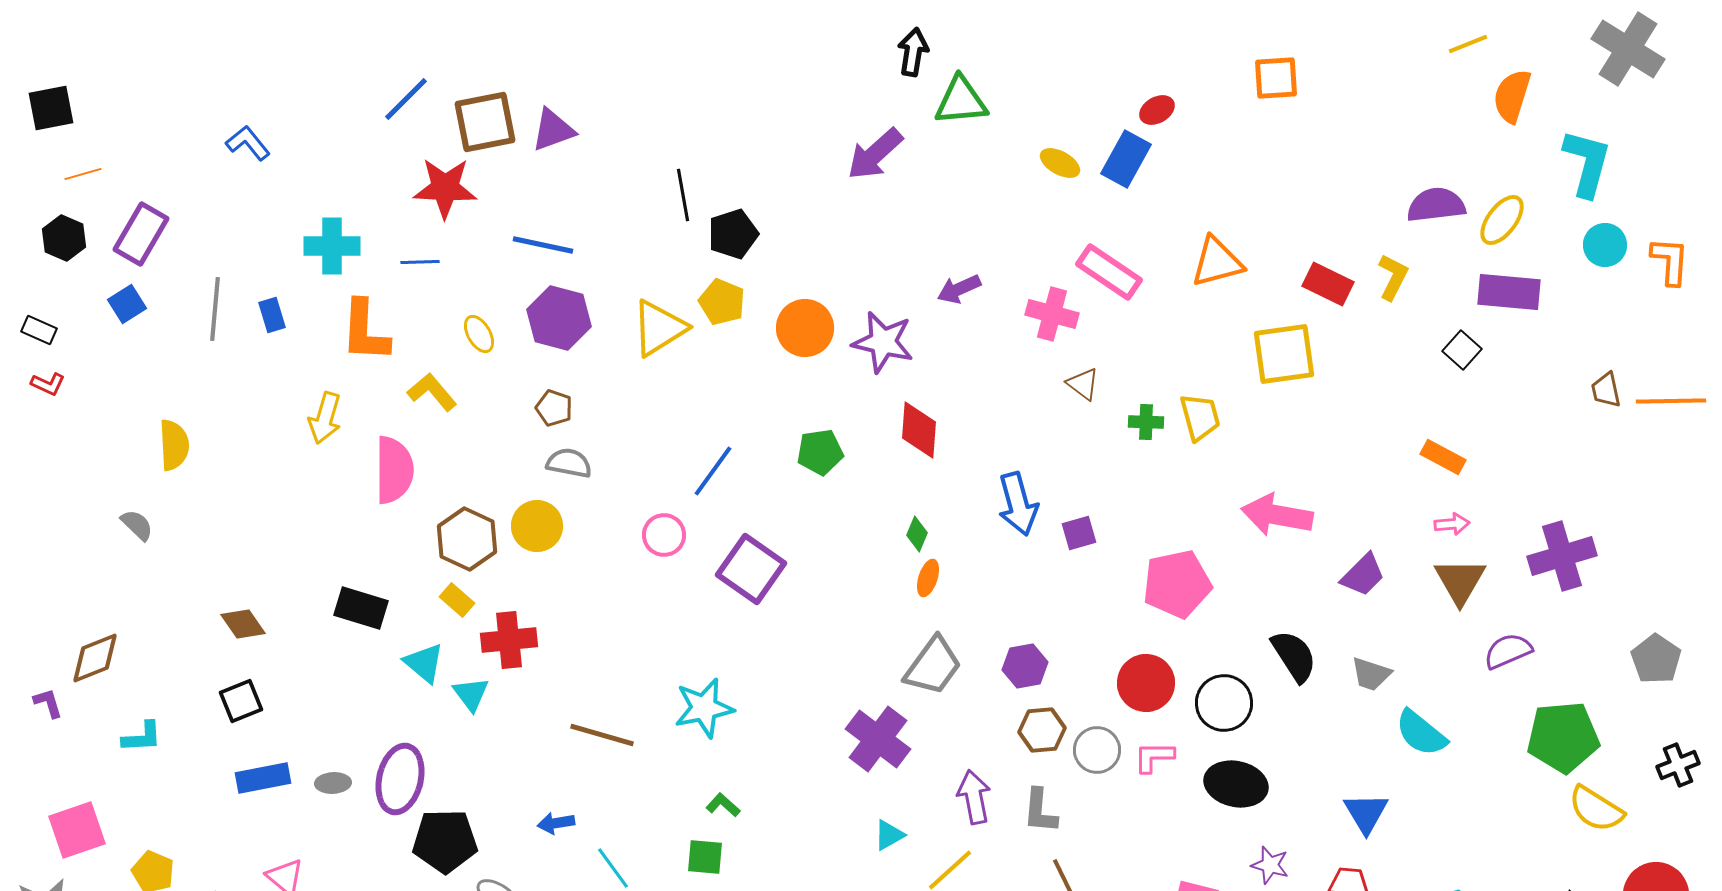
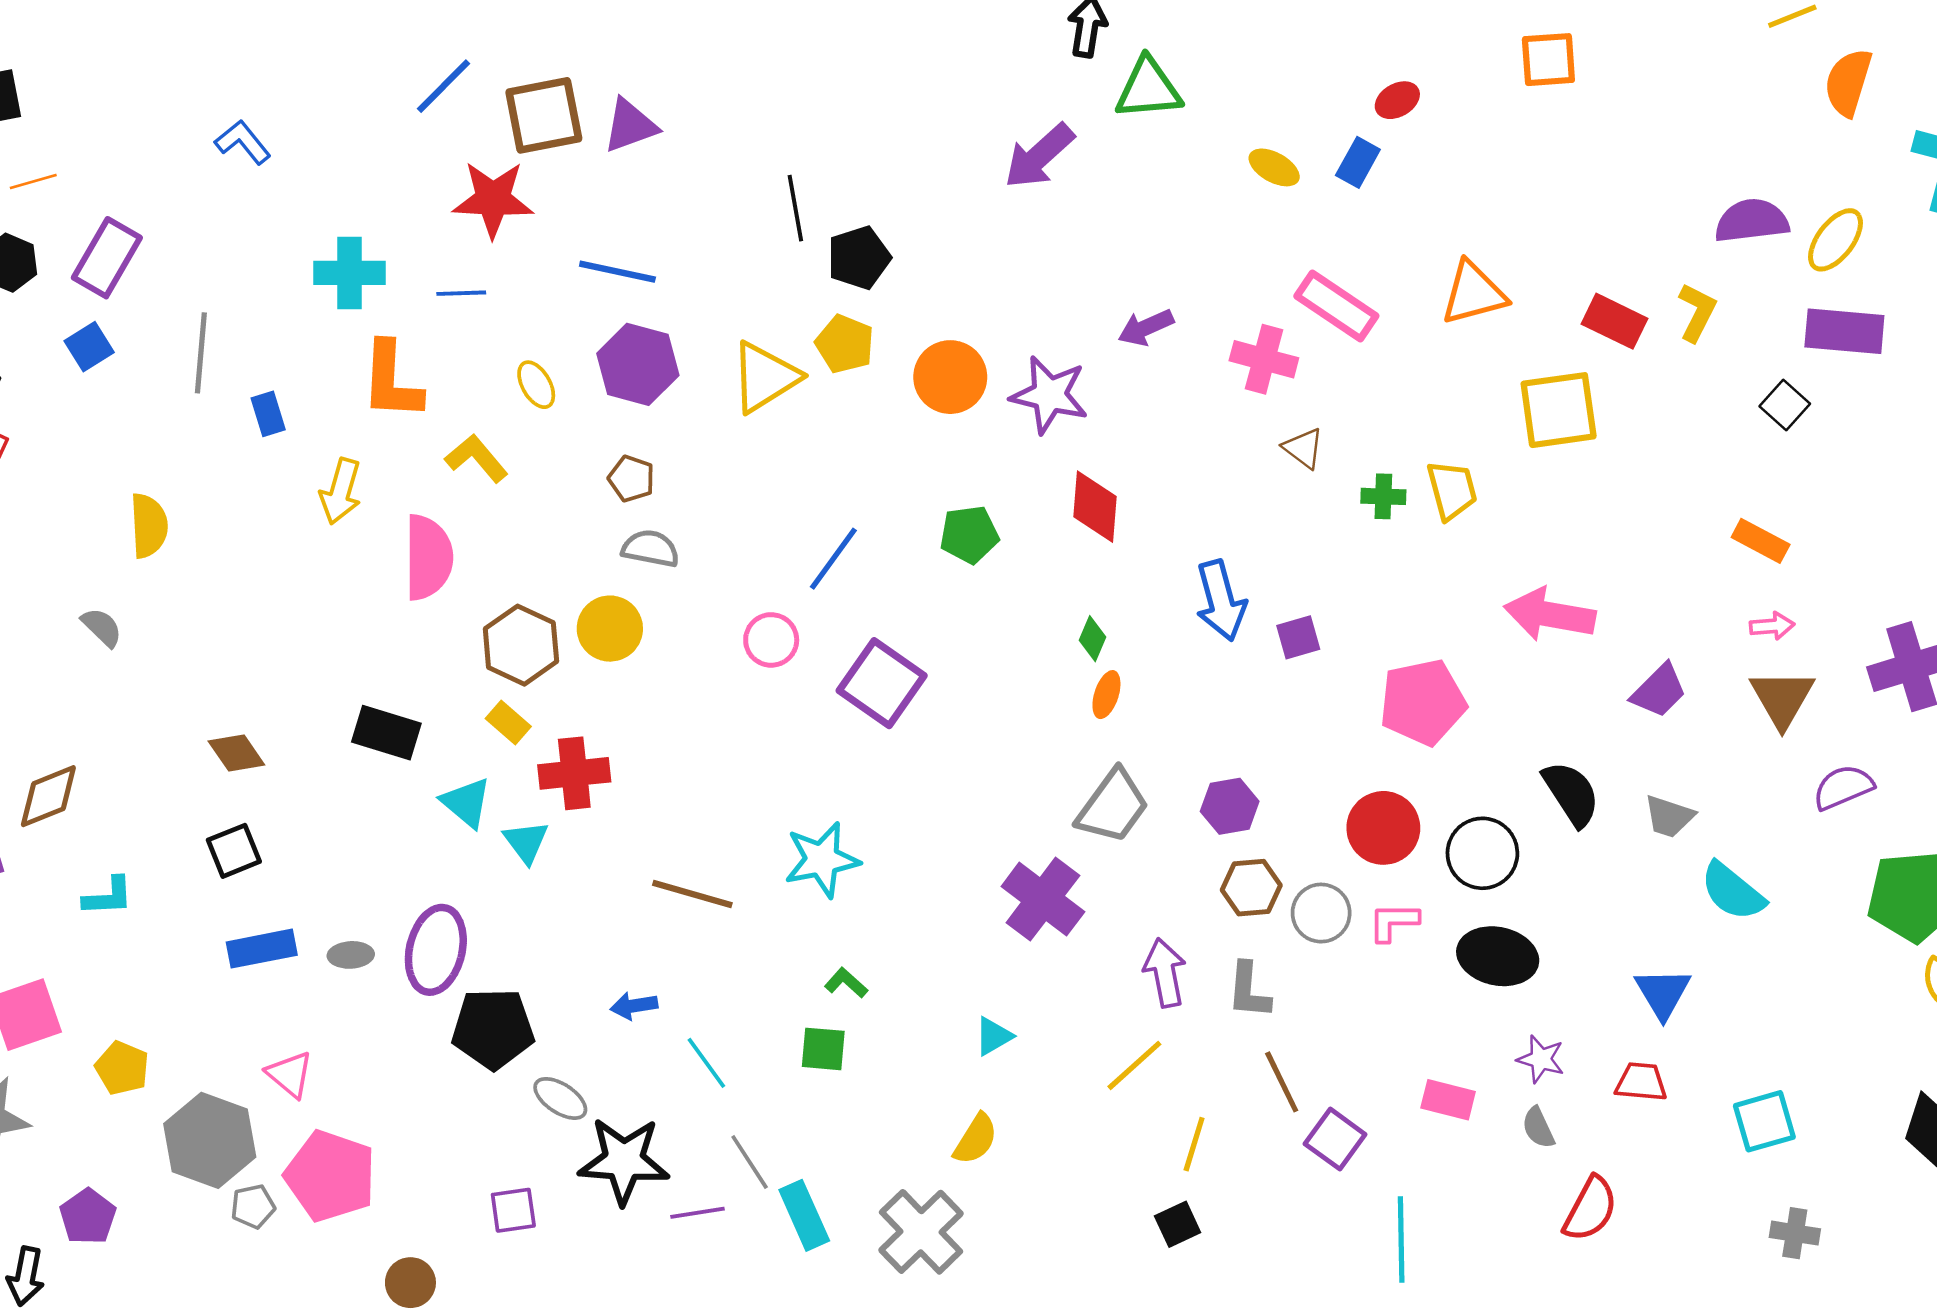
blue rectangle: (1126, 159) -> (1358, 162), size x0.7
blue rectangle: (272, 315) -> (268, 414), moved
cyan triangle: (889, 835) -> (993, 1036), moved

